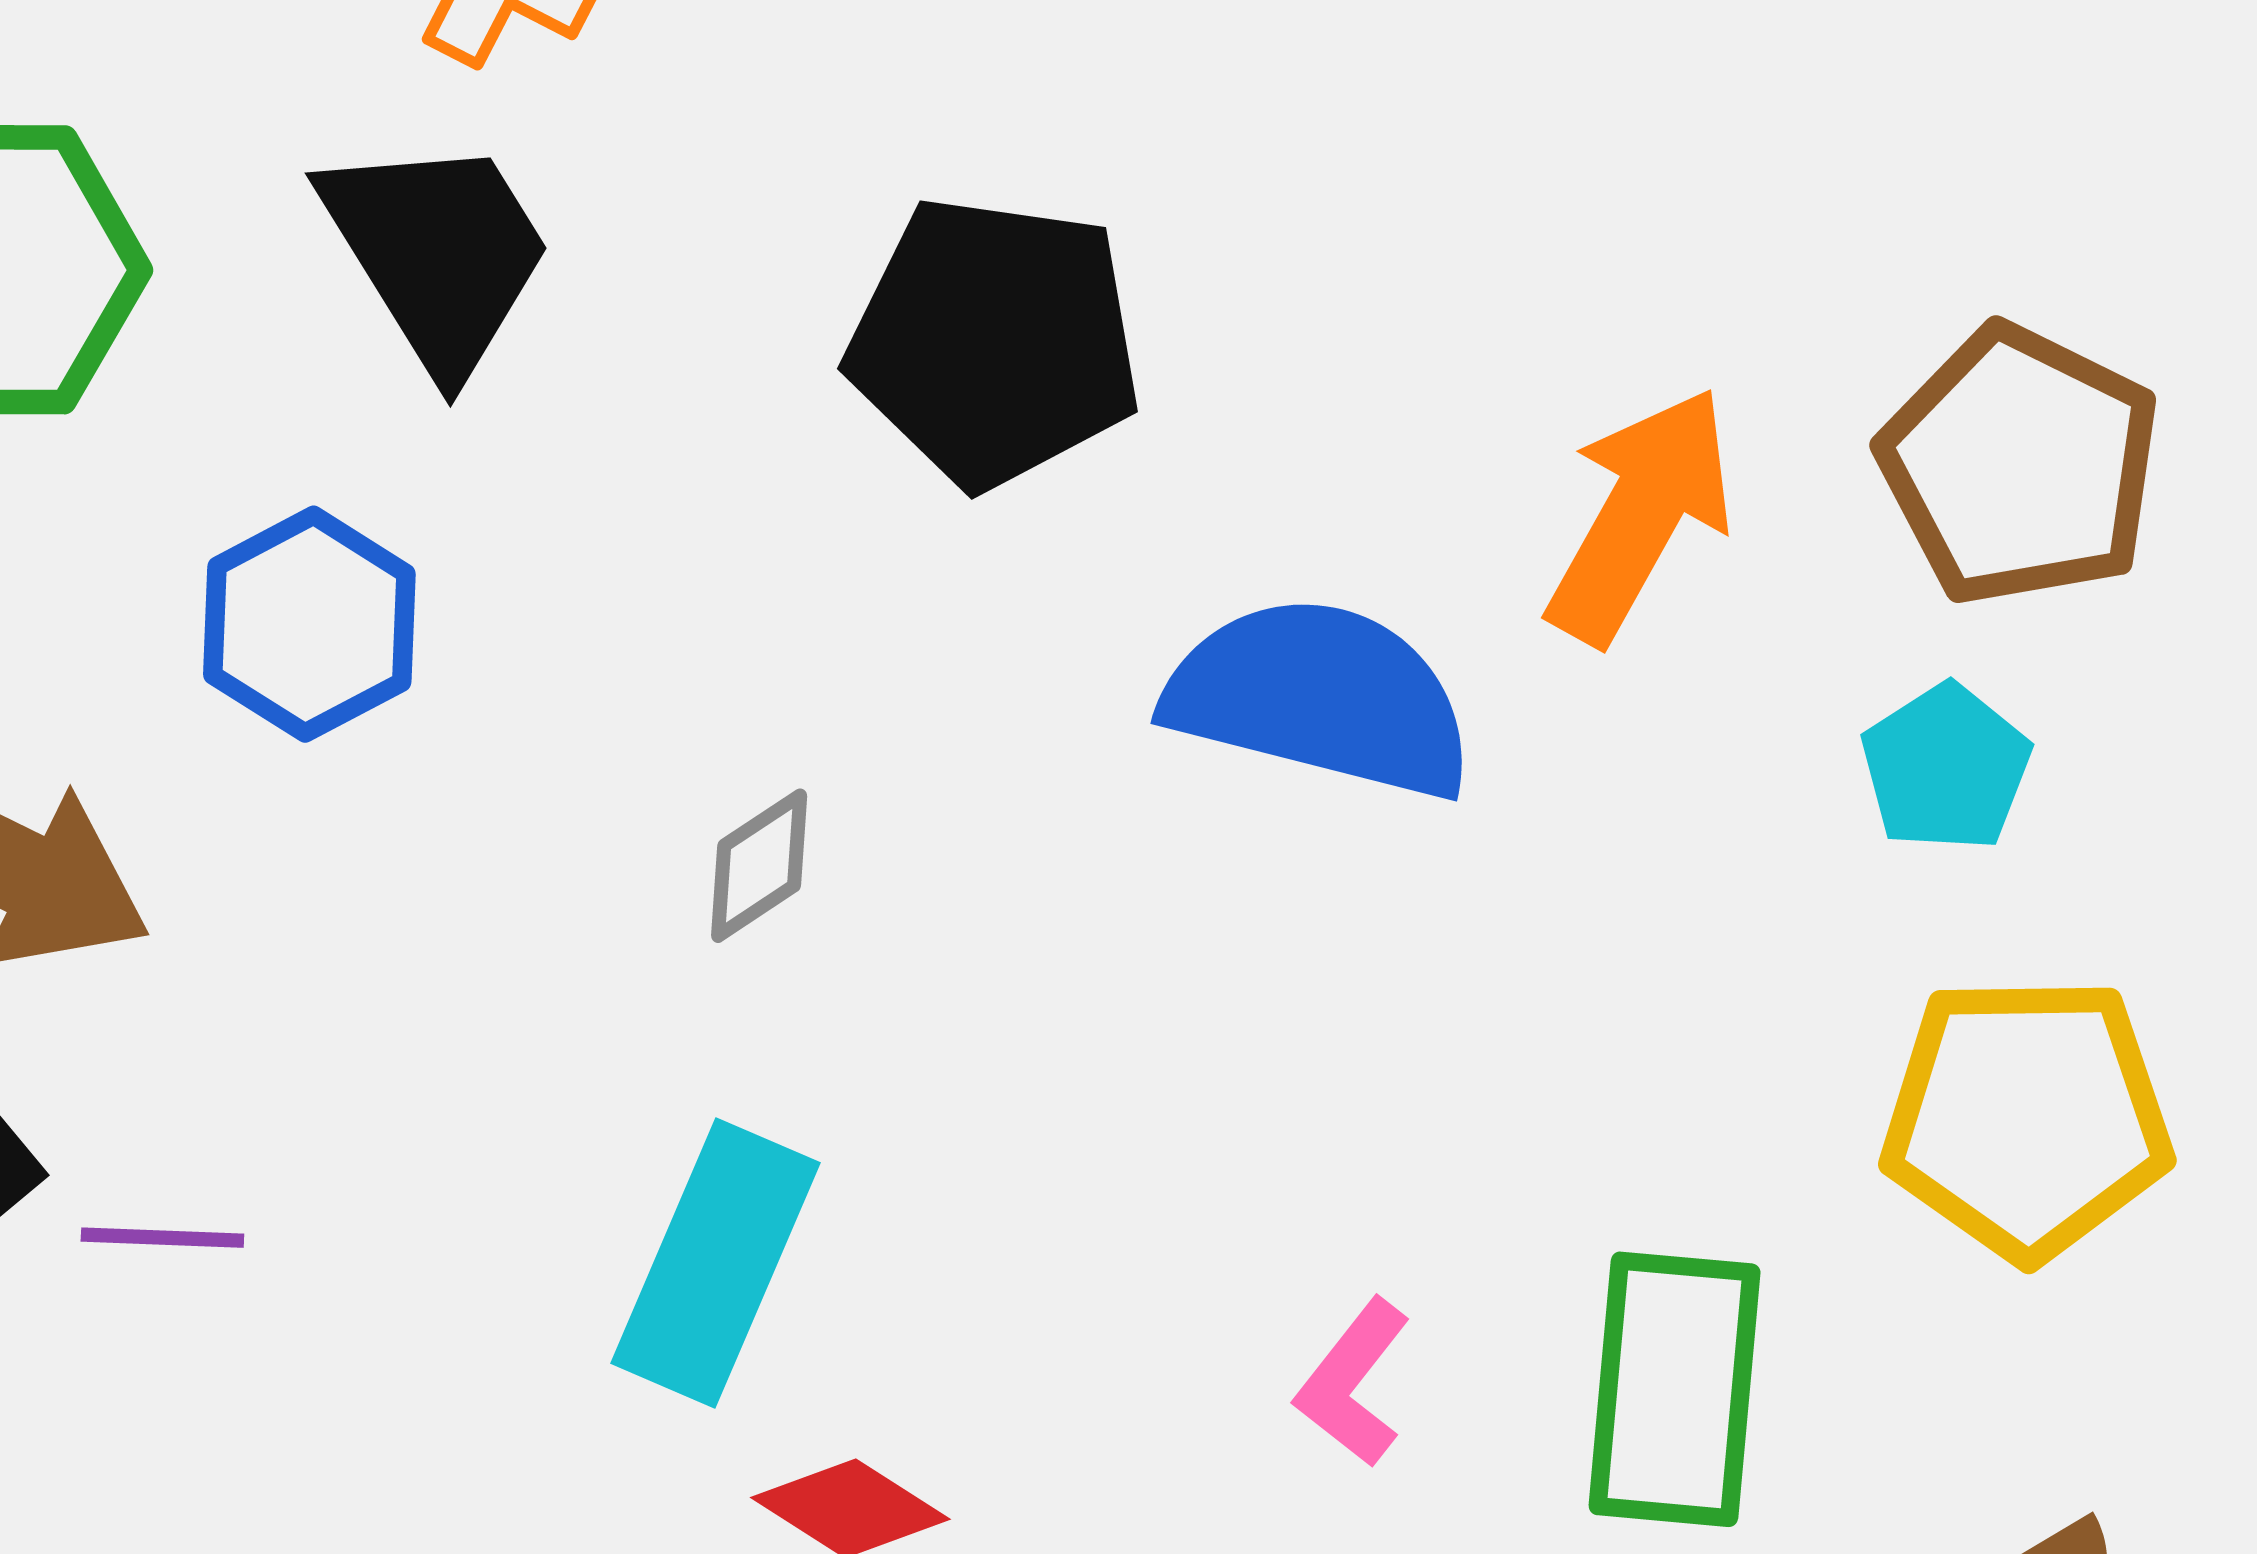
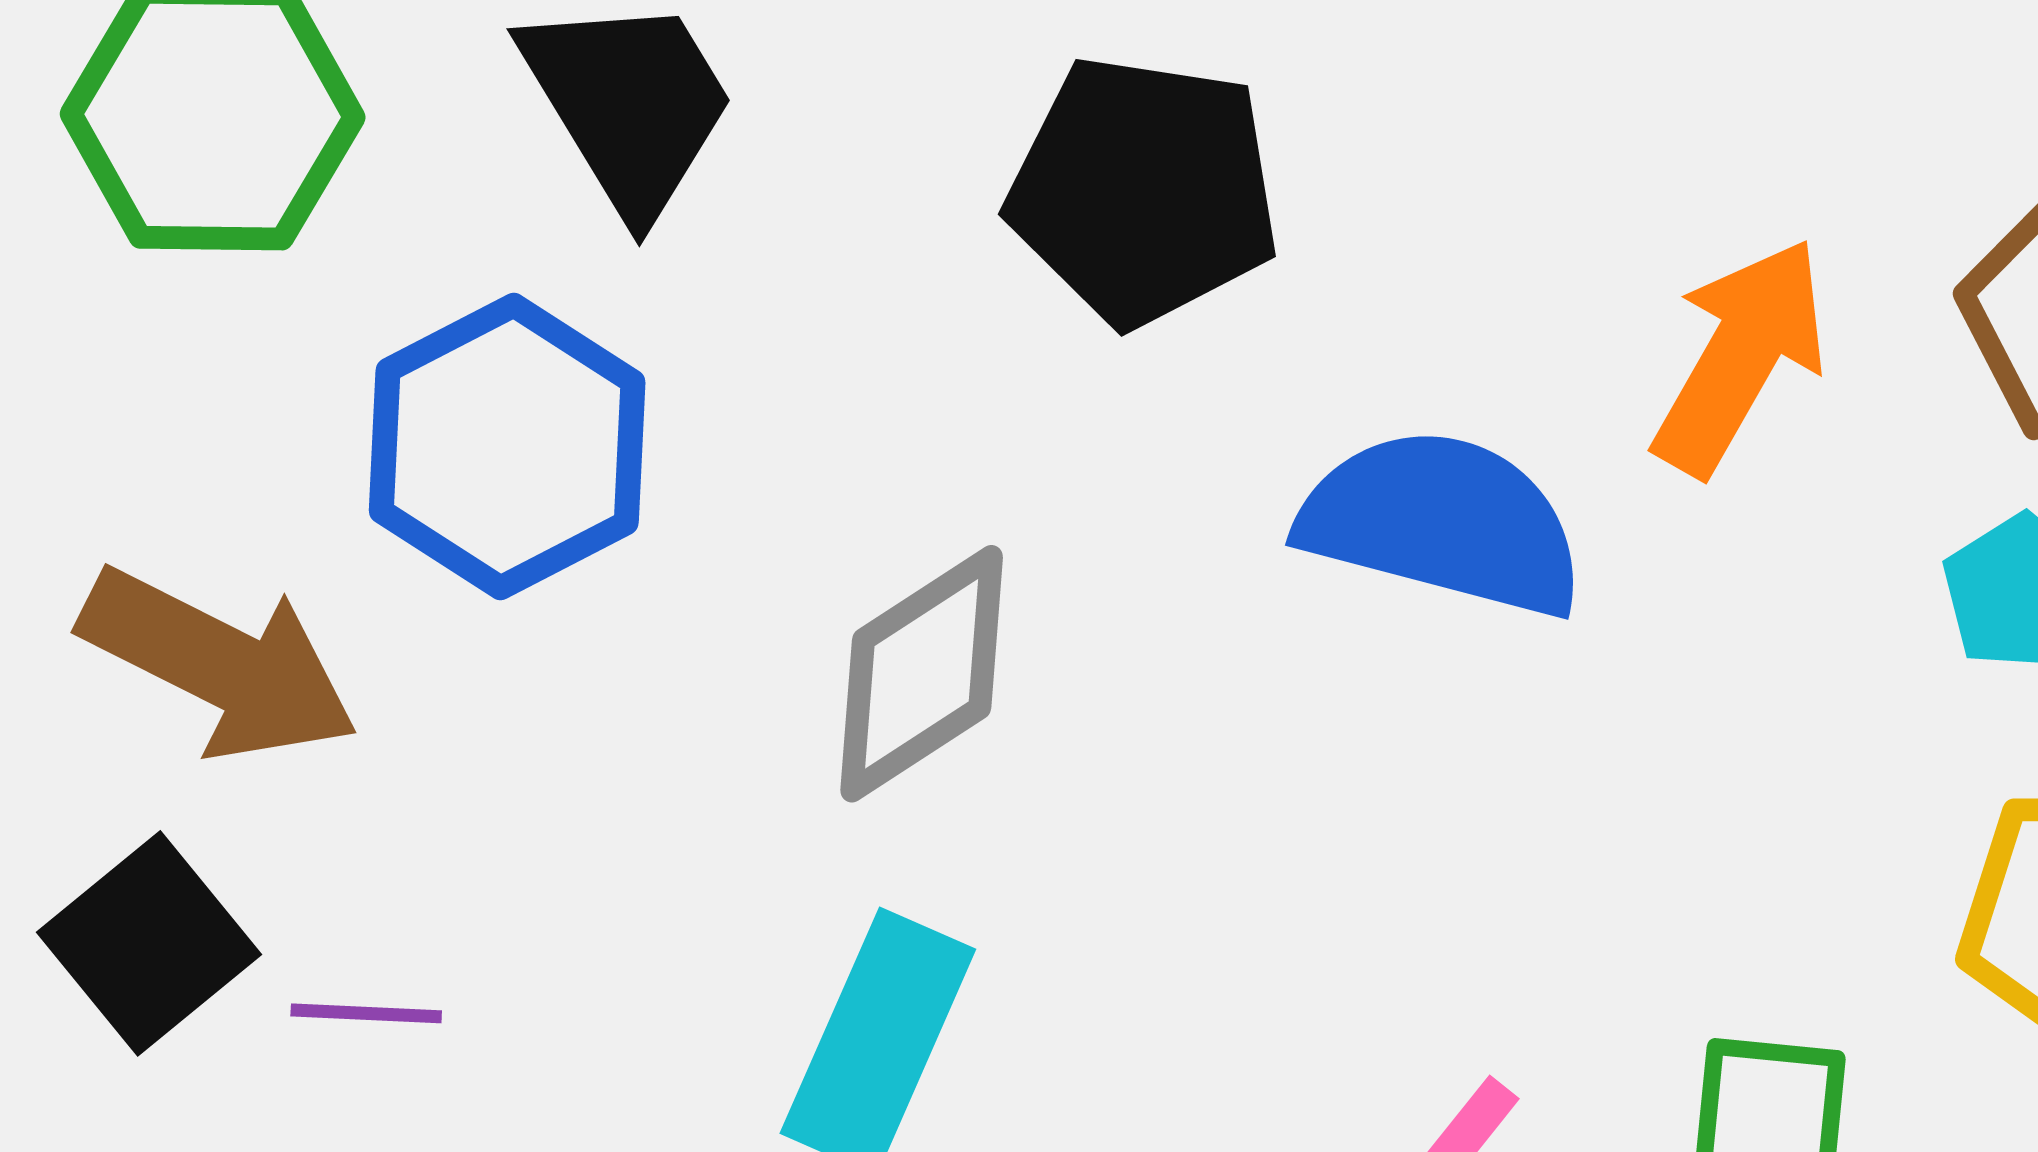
blue hexagon: (309, 624) -> (507, 447), size x1.4
gray diamond: (759, 866) -> (922, 674), size x1.8

